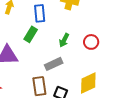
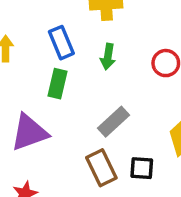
green arrow: (64, 40) -> (108, 57), moved

